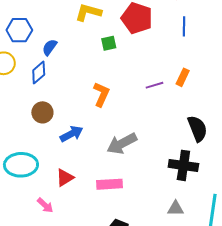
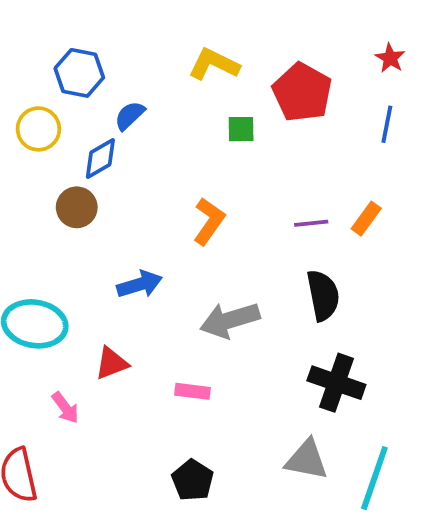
brown circle: (42, 112) -> (77, 207), moved
black semicircle: (197, 129) -> (323, 295), moved
pink rectangle: (110, 184) -> (192, 391), size x0.7
gray triangle: (176, 208) -> (307, 460), size x1.4

